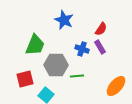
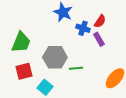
green trapezoid: (35, 45) -> (21, 42), moved
blue cross: (82, 49) -> (83, 28), moved

